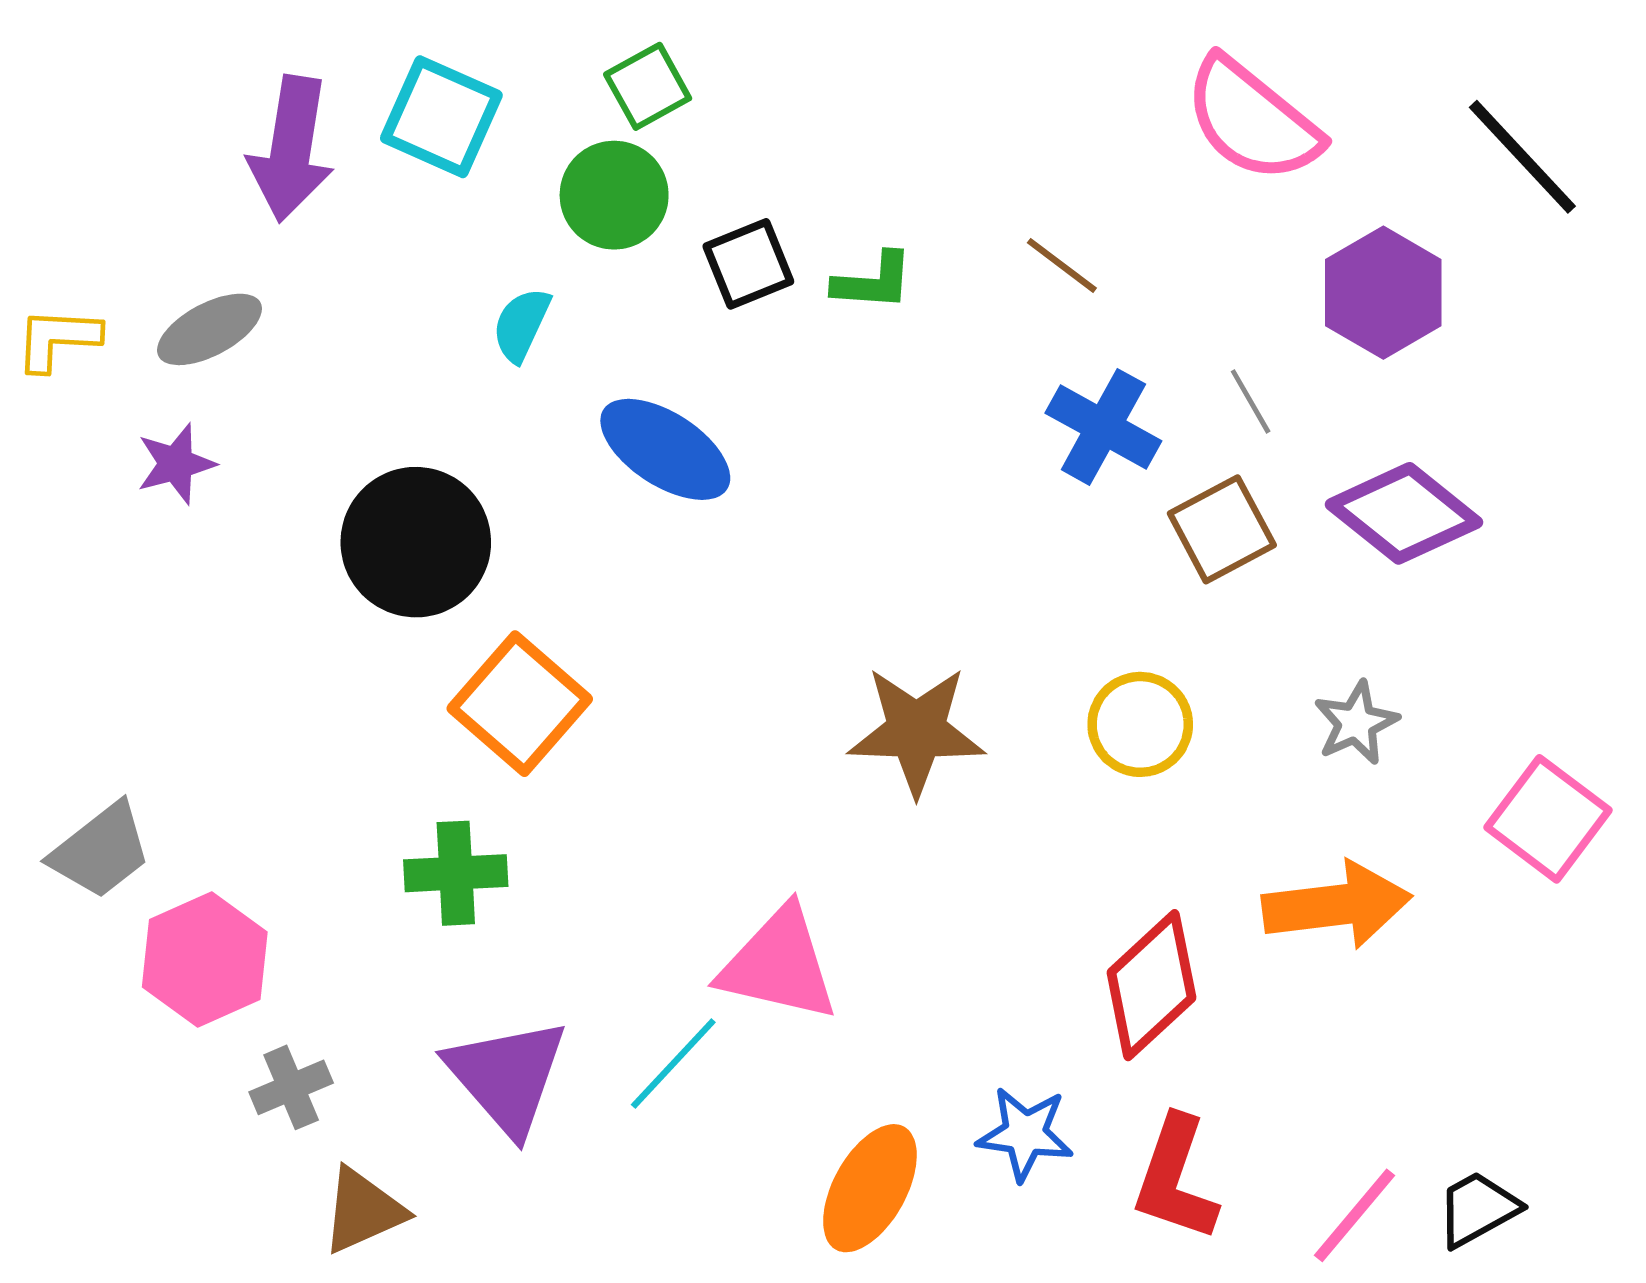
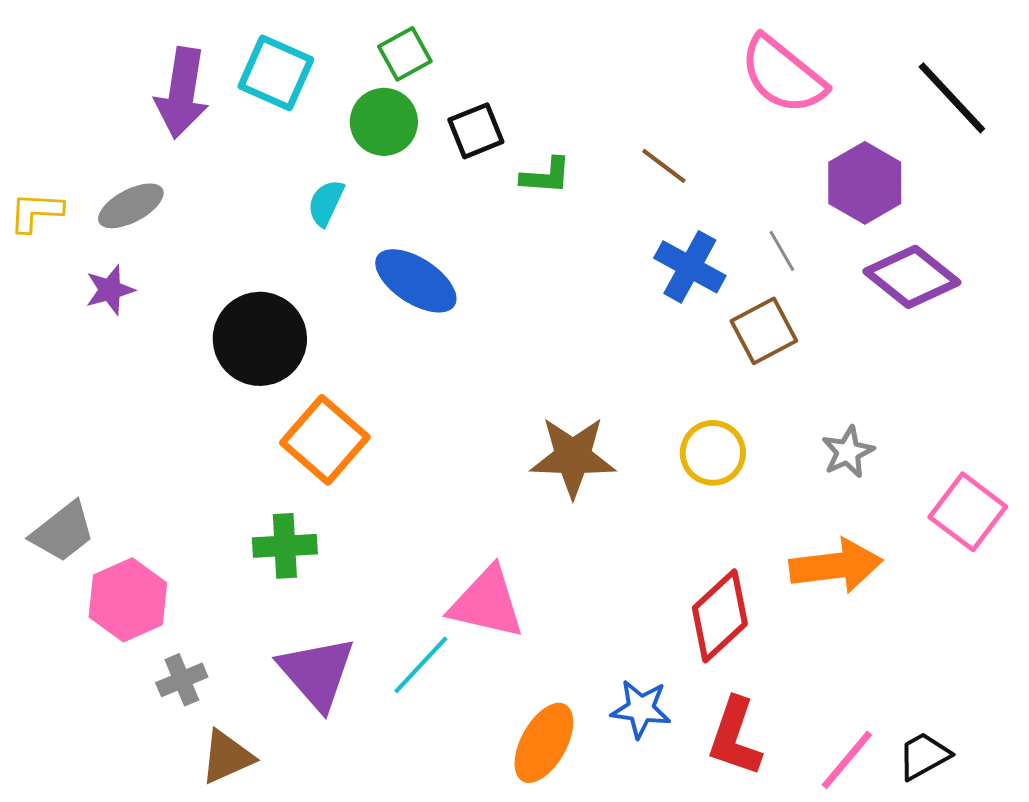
black square: (748, 264) -> (476, 131), moved
purple diamond: (1404, 513) -> (912, 277), moved

